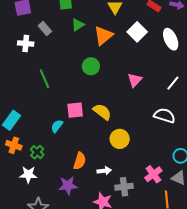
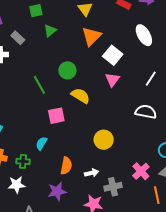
white square: (137, 32) -> (113, 55), moved
orange triangle: (103, 36) -> (91, 36), moved
green line: (44, 79) -> (39, 85), moved
yellow semicircle: (102, 112) -> (81, 96), moved
cyan semicircle: (57, 126) -> (41, 143), moved
green cross: (37, 152) -> (23, 161), turned -32

